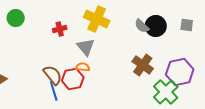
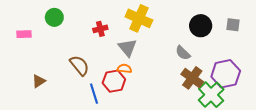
gray semicircle: (142, 26) -> (183, 53), moved
brown cross: (143, 65) -> (192, 78), moved
brown semicircle: (53, 75) -> (79, 65), moved

